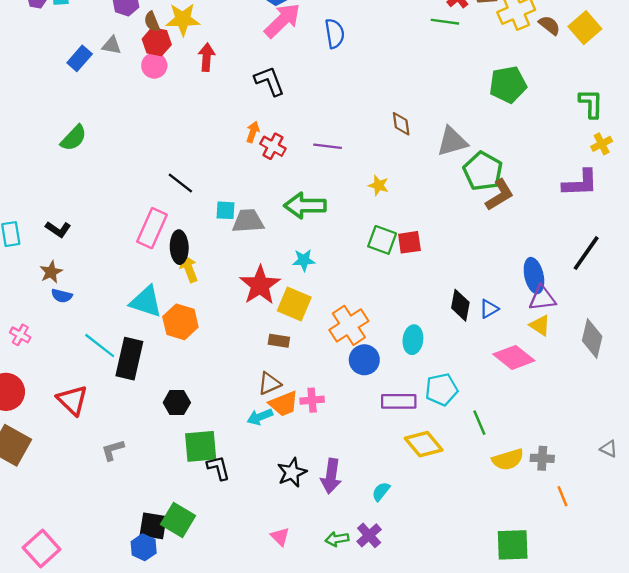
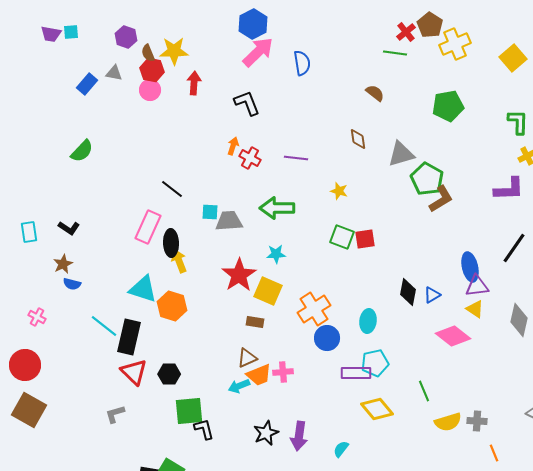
brown semicircle: (549, 25) -> (375, 93), moved
cyan pentagon: (441, 389) -> (375, 363), moved
red triangle: (72, 400) -> (134, 372), moved

